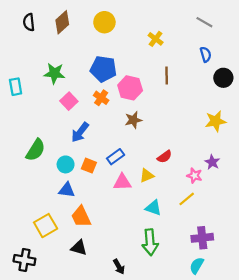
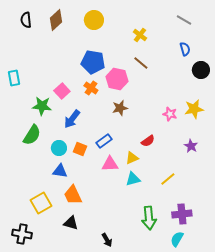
green star: (54, 73) -> (42, 106), moved
brown line: (167, 76) -> (141, 63), moved, turned -49
pink star: (194, 176) -> (170, 114), moved
cyan triangle: (153, 208) -> (133, 179), moved, turned -35
green arrow: (150, 242) -> (149, 218), moved

